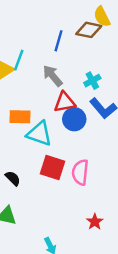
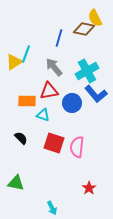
cyan cross: (92, 81) -> (87, 71), size x1.6
red triangle: (65, 102) -> (49, 91), moved
cyan triangle: (39, 134) -> (43, 115), size x0.6
black semicircle: (13, 178) -> (21, 138), moved

